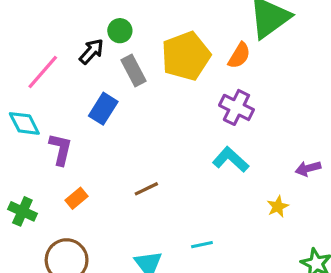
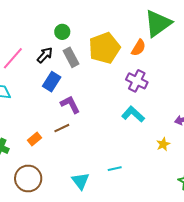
black arrow: (92, 51) -> (45, 55), moved
purple L-shape: (61, 149) -> (70, 104), moved, turned -40
brown line: (146, 189) -> (62, 128), moved

